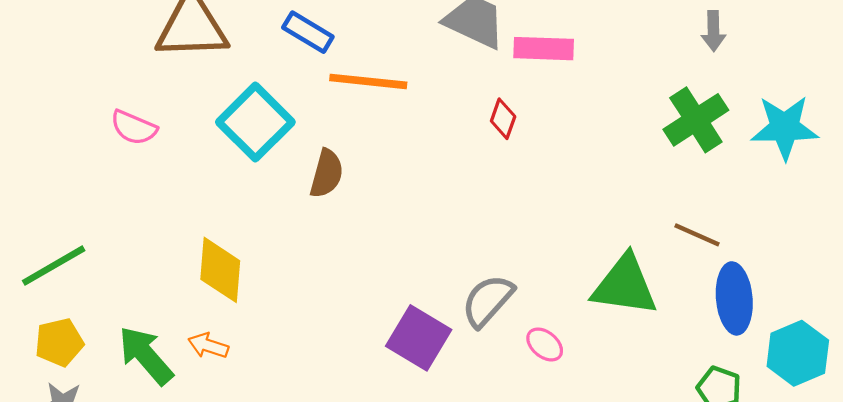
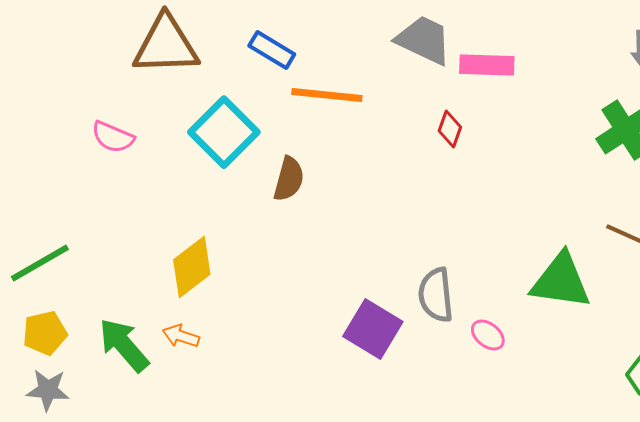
yellow diamond: (220, 270) -> (192, 267), turned 48
gray semicircle: (488, 301) -> (436, 295), turned -48

